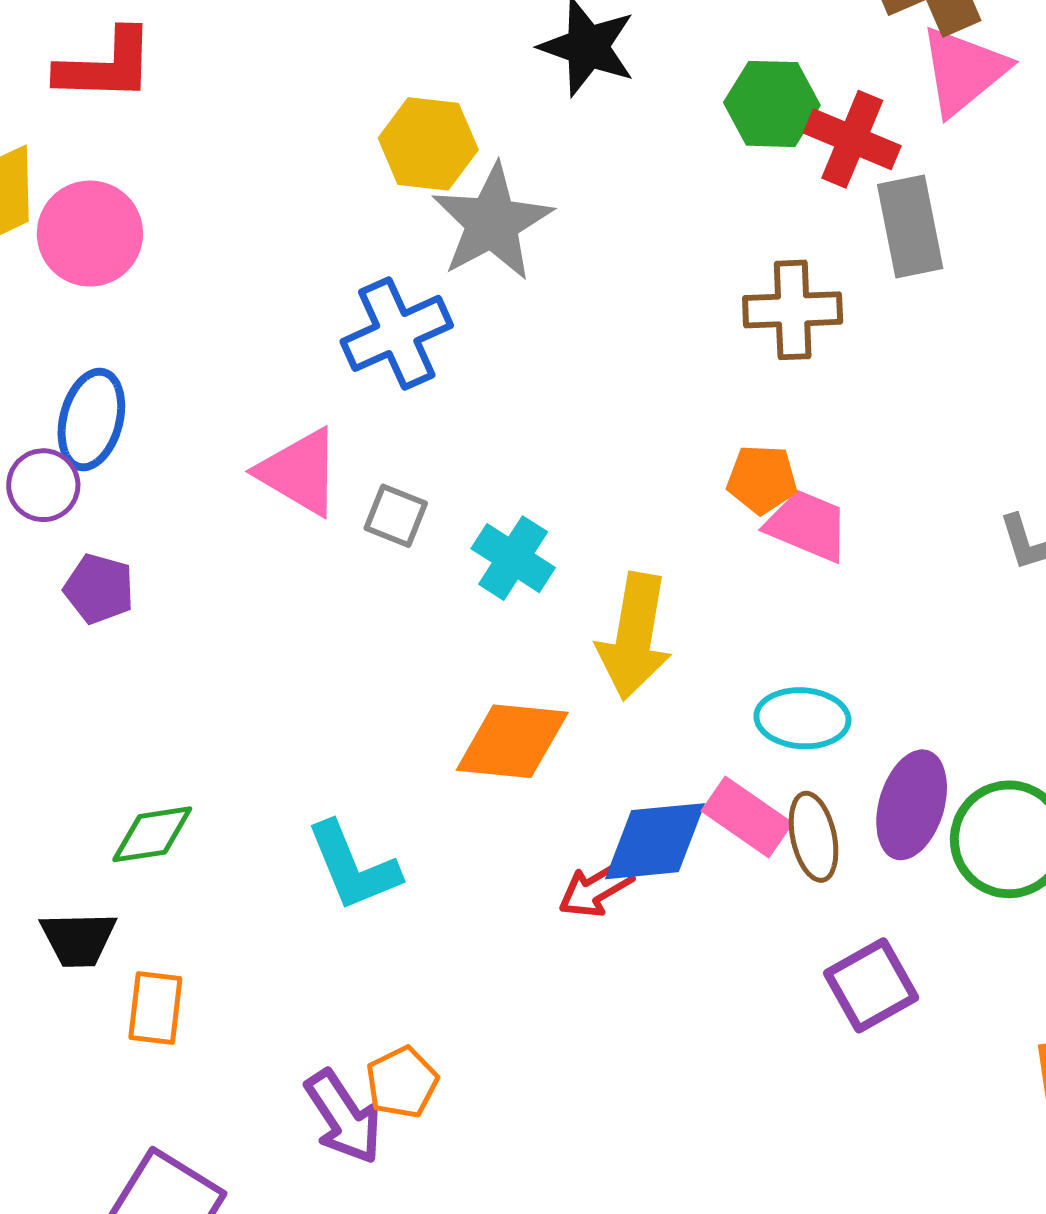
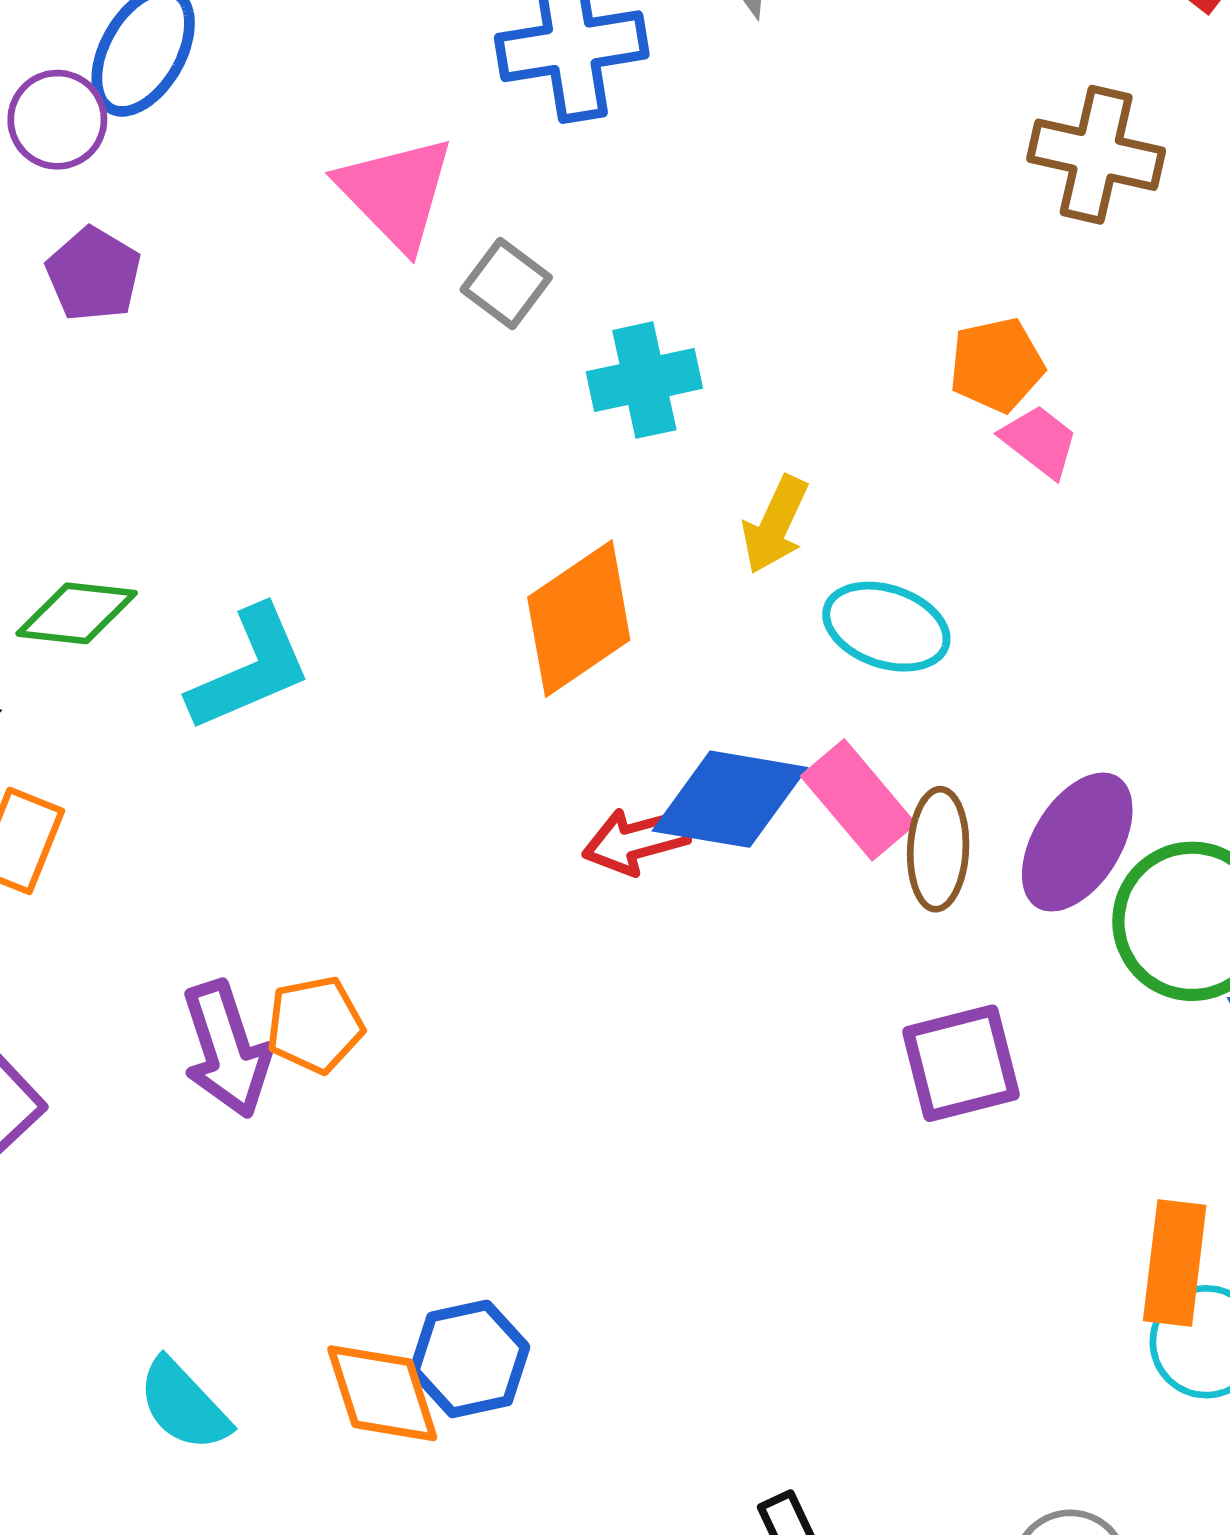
orange pentagon: (762, 479) -> (997, 365), turned -30
pink trapezoid: (807, 526) -> (1039, 441), size x0.7
cyan cross: (513, 558) -> (644, 380), turned 30
yellow arrow: (634, 636) -> (775, 525), size x0.6
cyan ellipse: (802, 718) -> (886, 627), moved
orange diamond: (512, 741) -> (579, 619), turned -55
cyan L-shape: (353, 866) -> (250, 669), moved, turned -106

